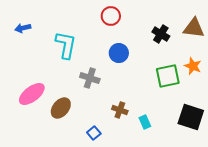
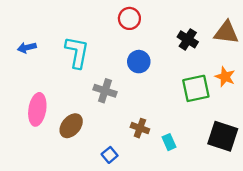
blue arrow: (23, 28) -> (27, 48), moved
pink ellipse: (32, 94) -> (37, 109), turned -44

